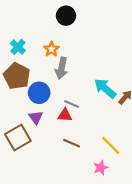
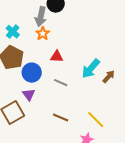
gray arrow: (61, 68) -> (41, 17), moved
cyan arrow: (105, 88) -> (91, 69), turned -90
red triangle: (65, 115) -> (57, 57), moved

